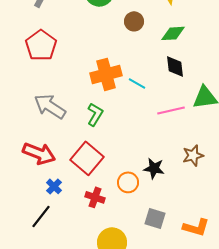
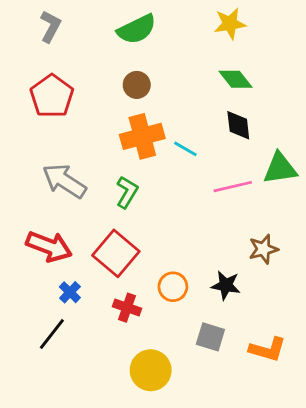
brown circle: (134, 21) -> (137, 85), moved
green diamond: (173, 33) -> (236, 79), turned 55
black star: (154, 168) -> (226, 285), moved

